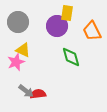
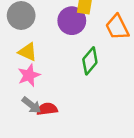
green diamond: (71, 57) -> (90, 61), turned 55
pink star: (16, 62) -> (29, 75), moved

